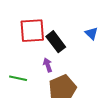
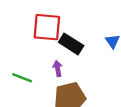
black rectangle: (56, 42) -> (71, 44), turned -30

